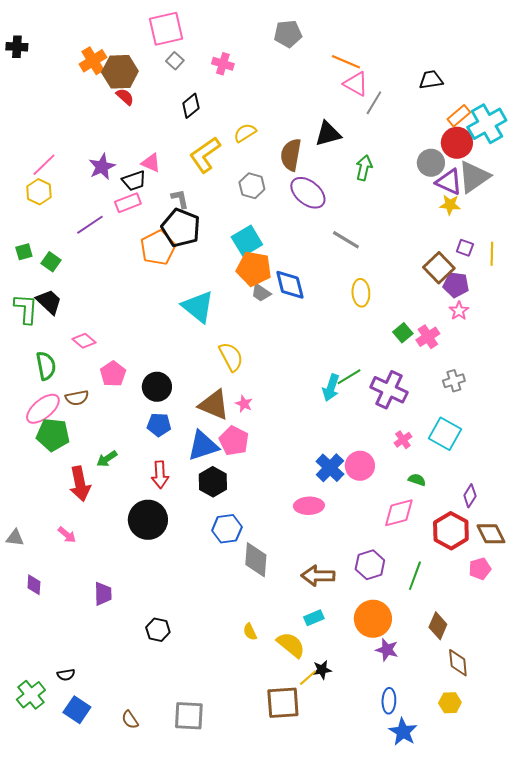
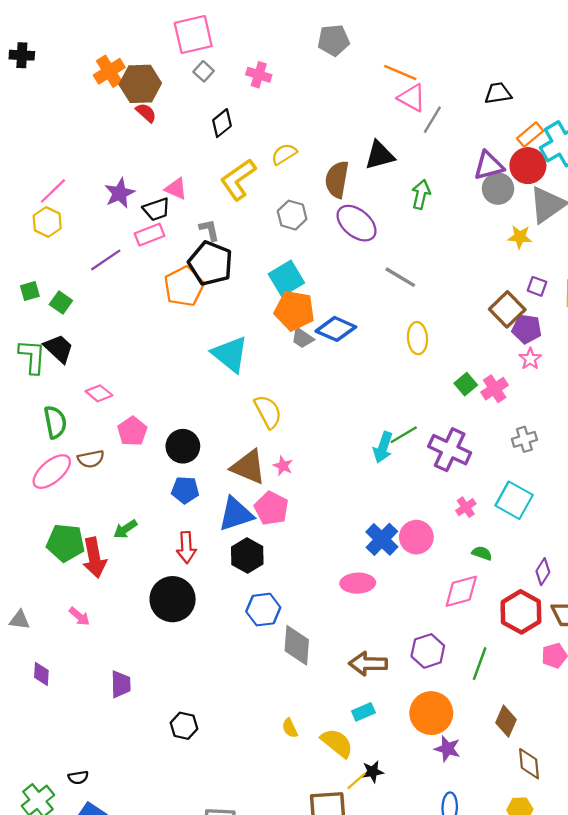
purple triangle: (449, 182) -> (489, 166), moved, turned -40
blue diamond: (290, 285) -> (336, 329), turned -52
green pentagon: (53, 435) -> (66, 543), moved

